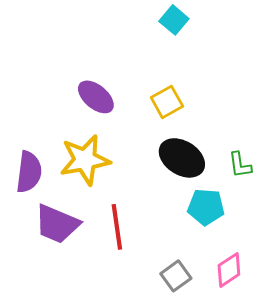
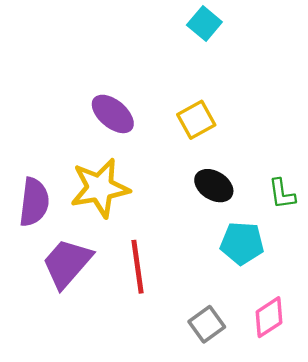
black ellipse: (182, 158) -> (214, 186), size x0.7
purple trapezoid: (57, 224) -> (67, 263), turned 108

